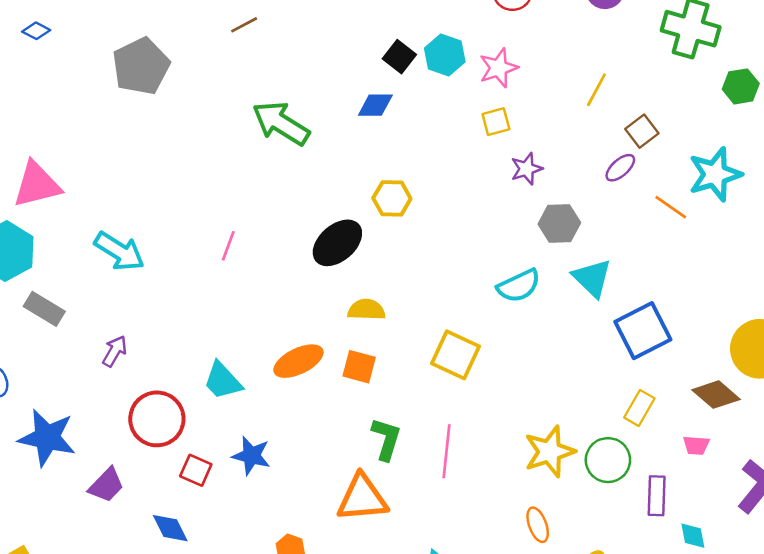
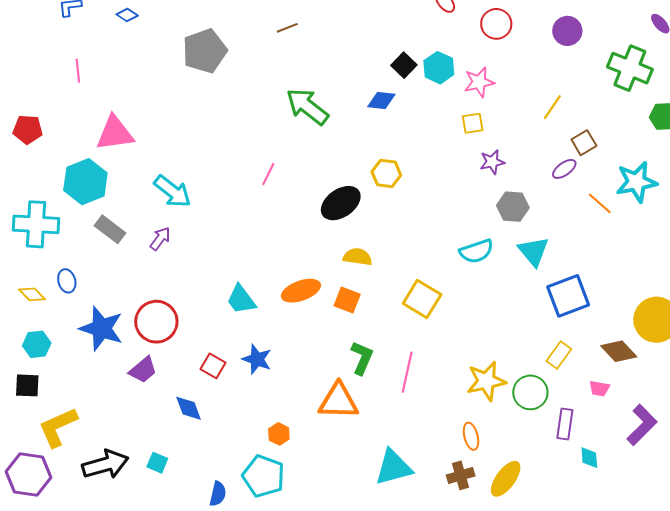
pink line: (228, 246) -> (268, 174), moved
purple arrow: (115, 351) -> (160, 239), moved
red circle: (157, 419) -> (156, 322), moved

